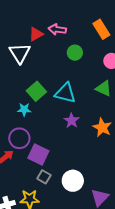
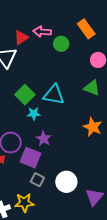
green circle: (75, 53) -> (61, 44), moved
cyan star: (24, 110) -> (34, 114), moved
purple star: (72, 121) -> (44, 139), moved

